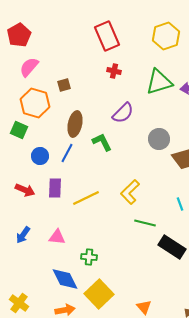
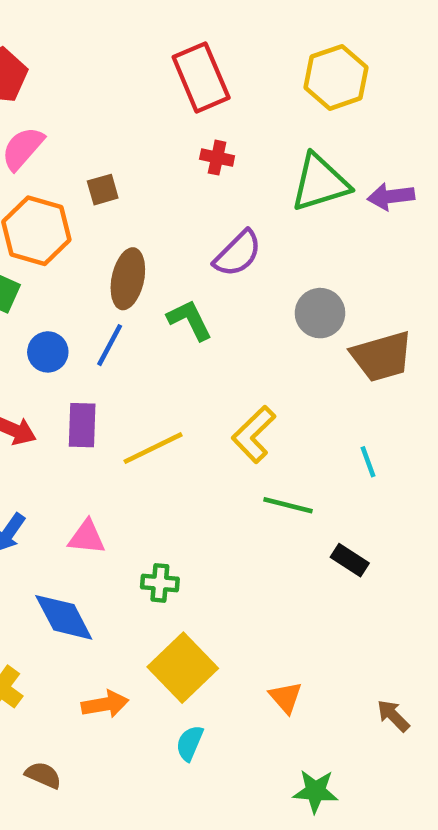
black rectangle: (172, 247) -> (350, 560), size x0.6
blue diamond: (65, 279) -> (64, 617), moved

